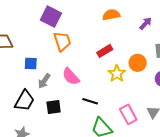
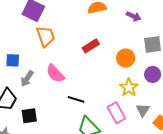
purple arrow: (146, 23) -> (134, 16), turned 72
yellow star: (117, 74) -> (129, 87), moved
black square: (54, 107) -> (29, 116), moved

